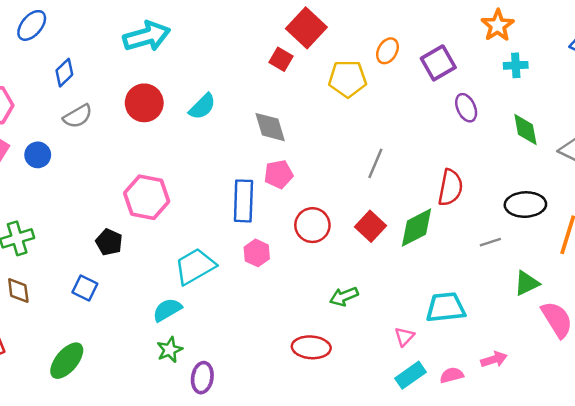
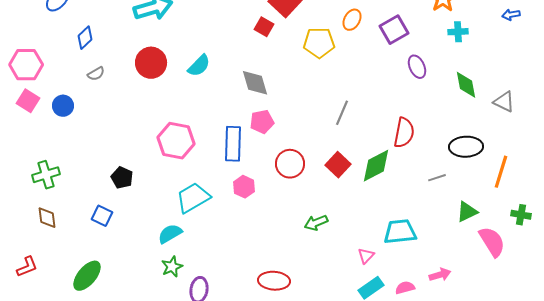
gray semicircle: (78, 116) -> (96, 74), size x0.7
pink hexagon: (147, 197) -> (176, 141), moved
red ellipse: (311, 347) -> (274, 281), moved

